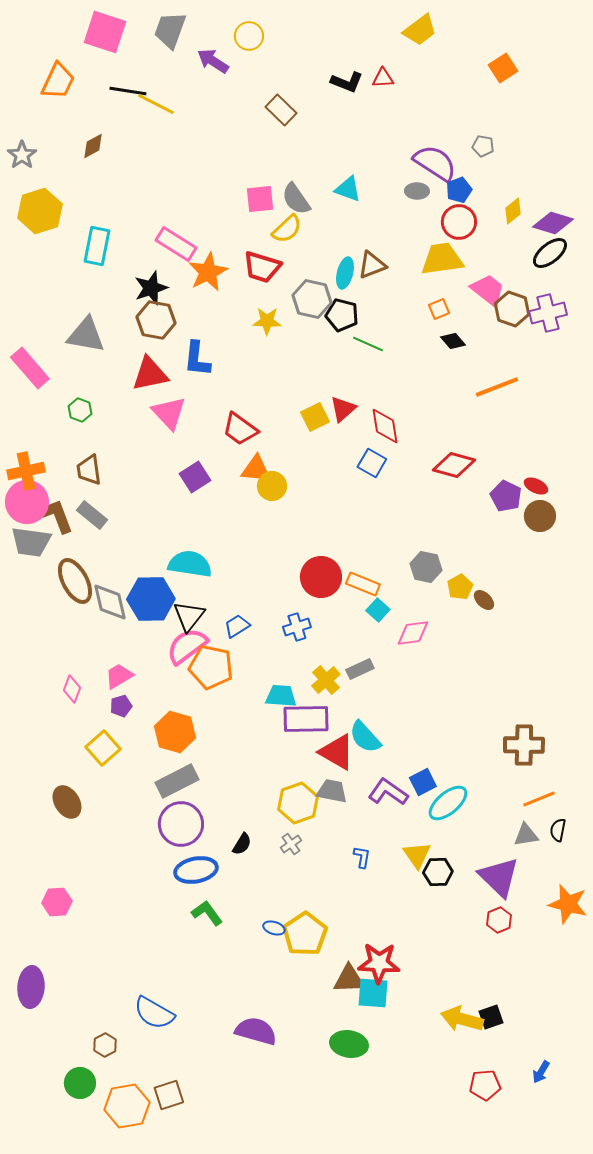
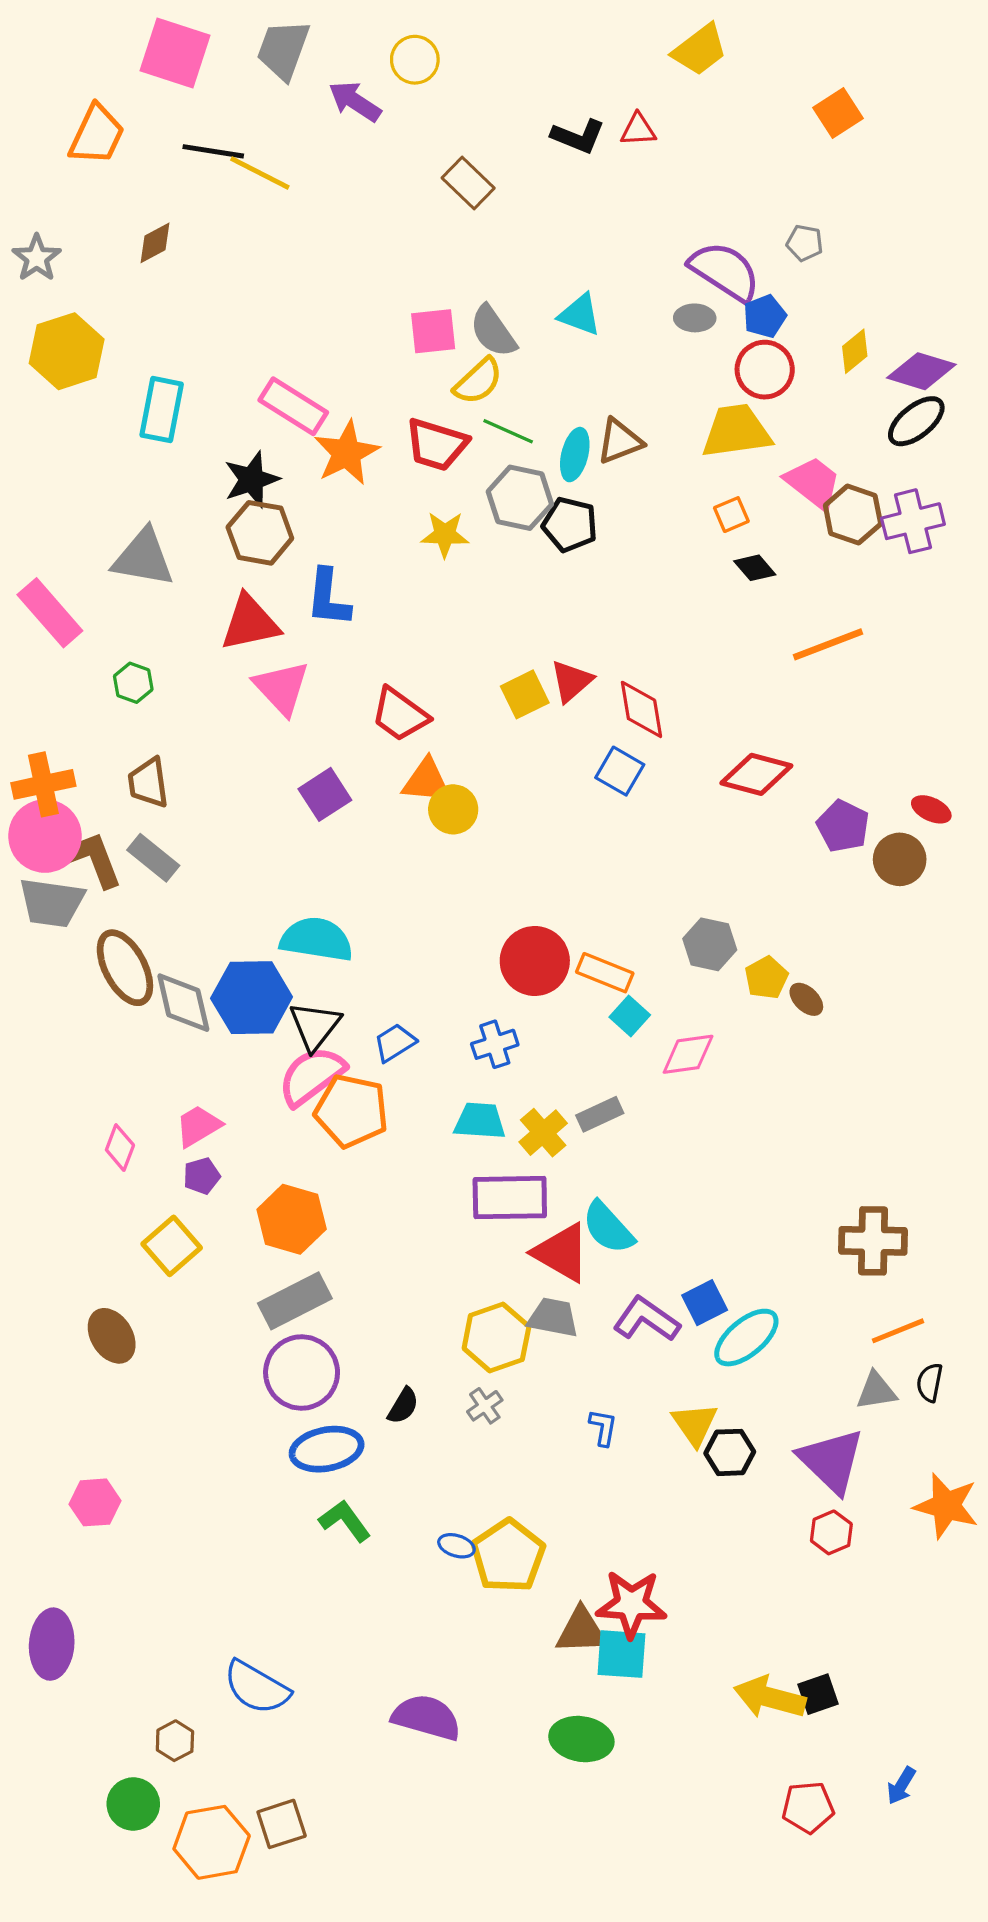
green line: (368, 344) -> (508, 431), moved
red ellipse: (536, 486) -> (931, 809), moved
cyan trapezoid: (281, 696) -> (480, 1121), moved

